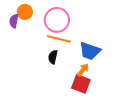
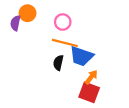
pink circle: (57, 20) -> (63, 22), size x0.6
blue trapezoid: (90, 51) -> (81, 56), moved

